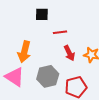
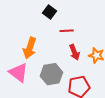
black square: (42, 14) -> (49, 12), turned 32

